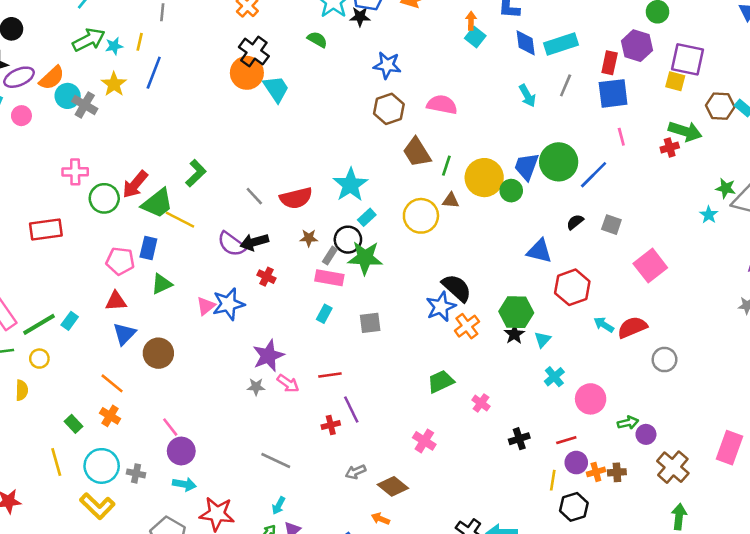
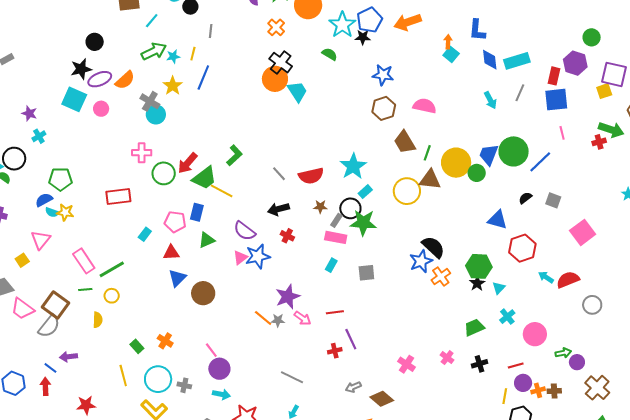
yellow square: (675, 81) -> (604, 91), turned -35
cyan circle: (68, 96) -> (156, 114), moved
brown triangle: (451, 200) -> (430, 180), size x1.6
purple semicircle: (232, 244) -> (245, 231), moved
cyan rectangle: (70, 321) -> (145, 234), moved
green trapezoid: (441, 382) -> (474, 327), moved
orange line: (112, 383) -> (263, 318), moved
pink cross: (481, 403) -> (447, 358), moved

